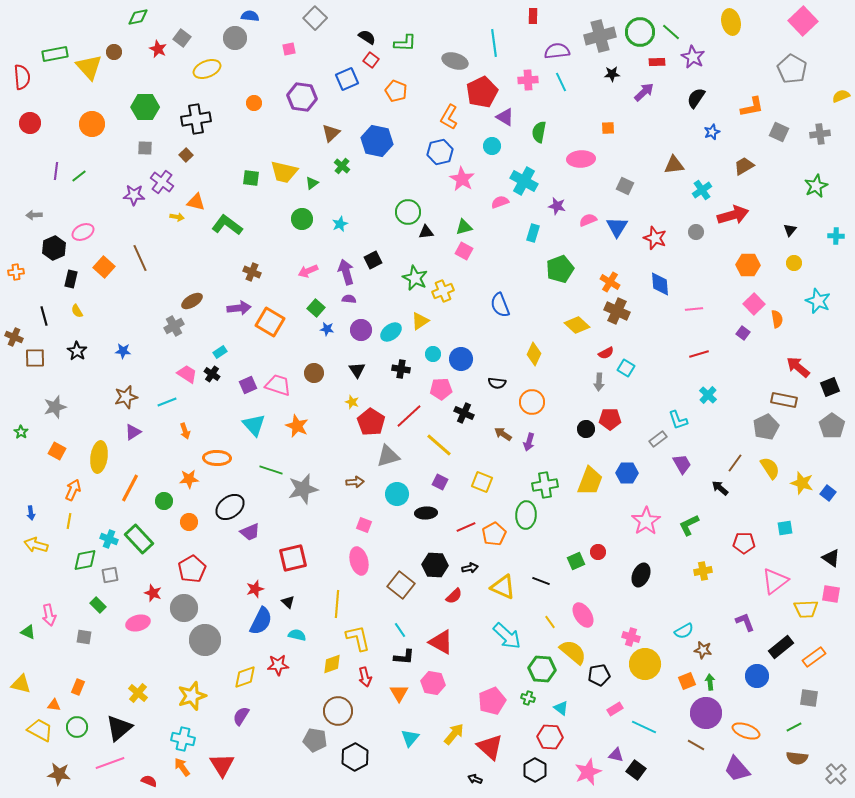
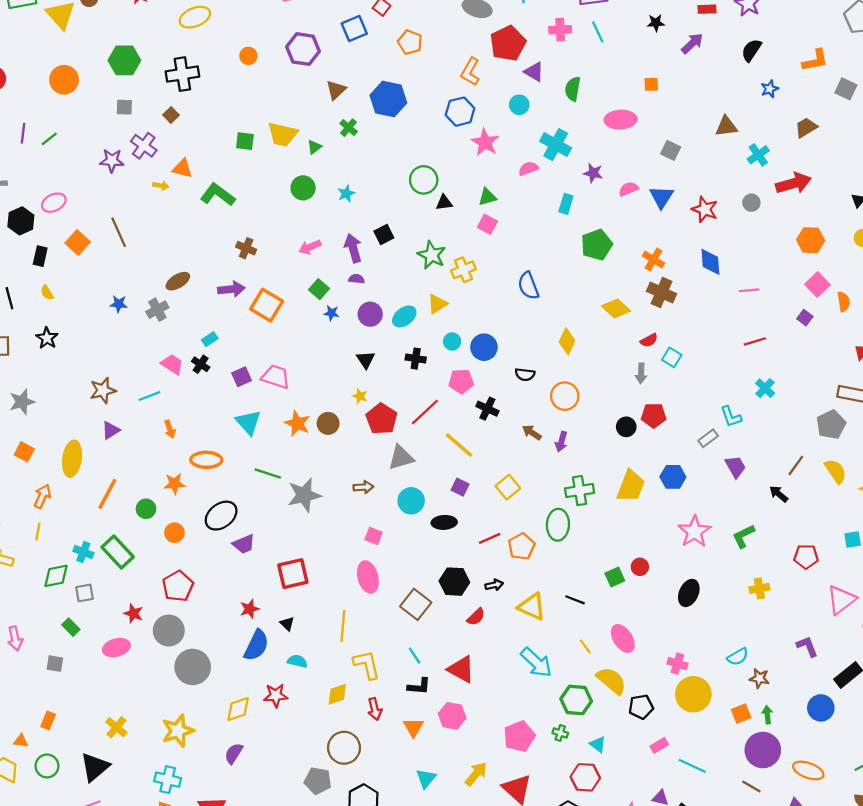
blue star: (123, 351) -> (119, 304), moved
brown circle: (314, 373) -> (328, 423), moved
yellow square: (482, 482) -> (508, 487), turned 30

